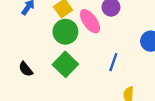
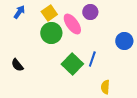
green square: (65, 64) -> (72, 64), moved

